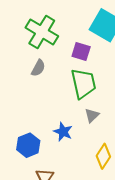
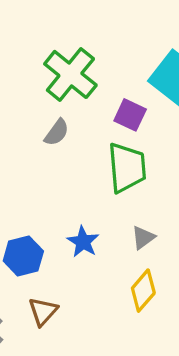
gray triangle: (92, 115) -> (143, 238), moved

